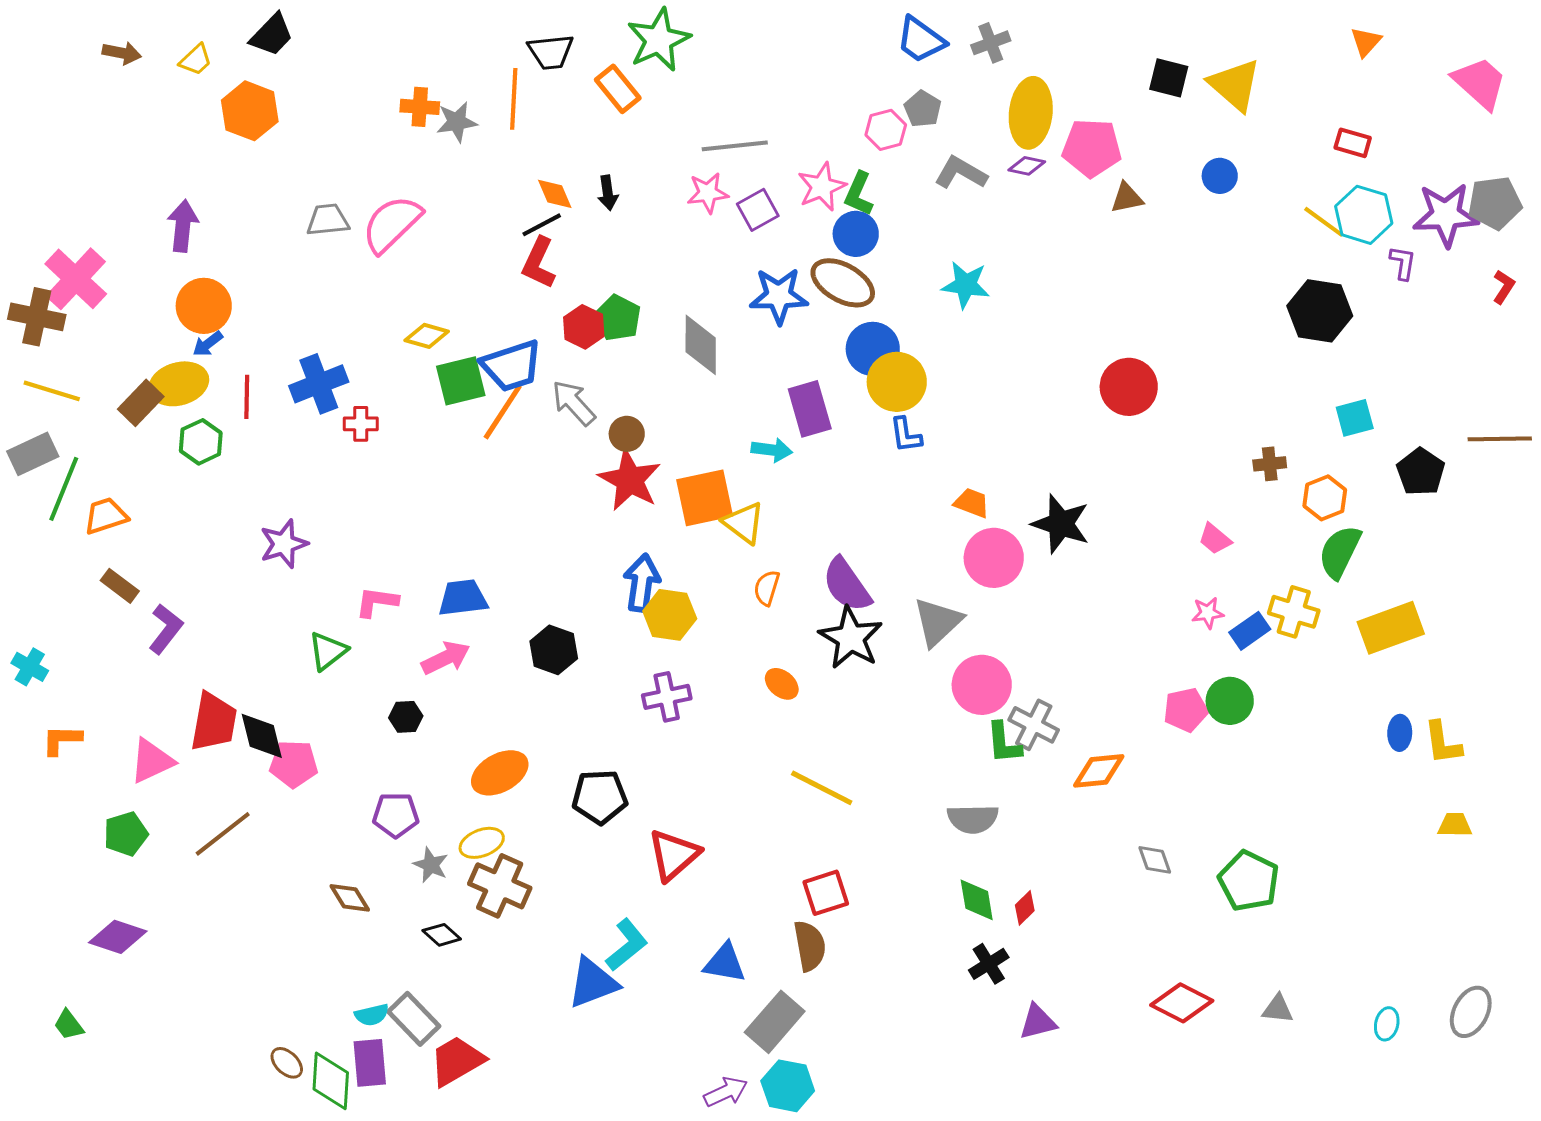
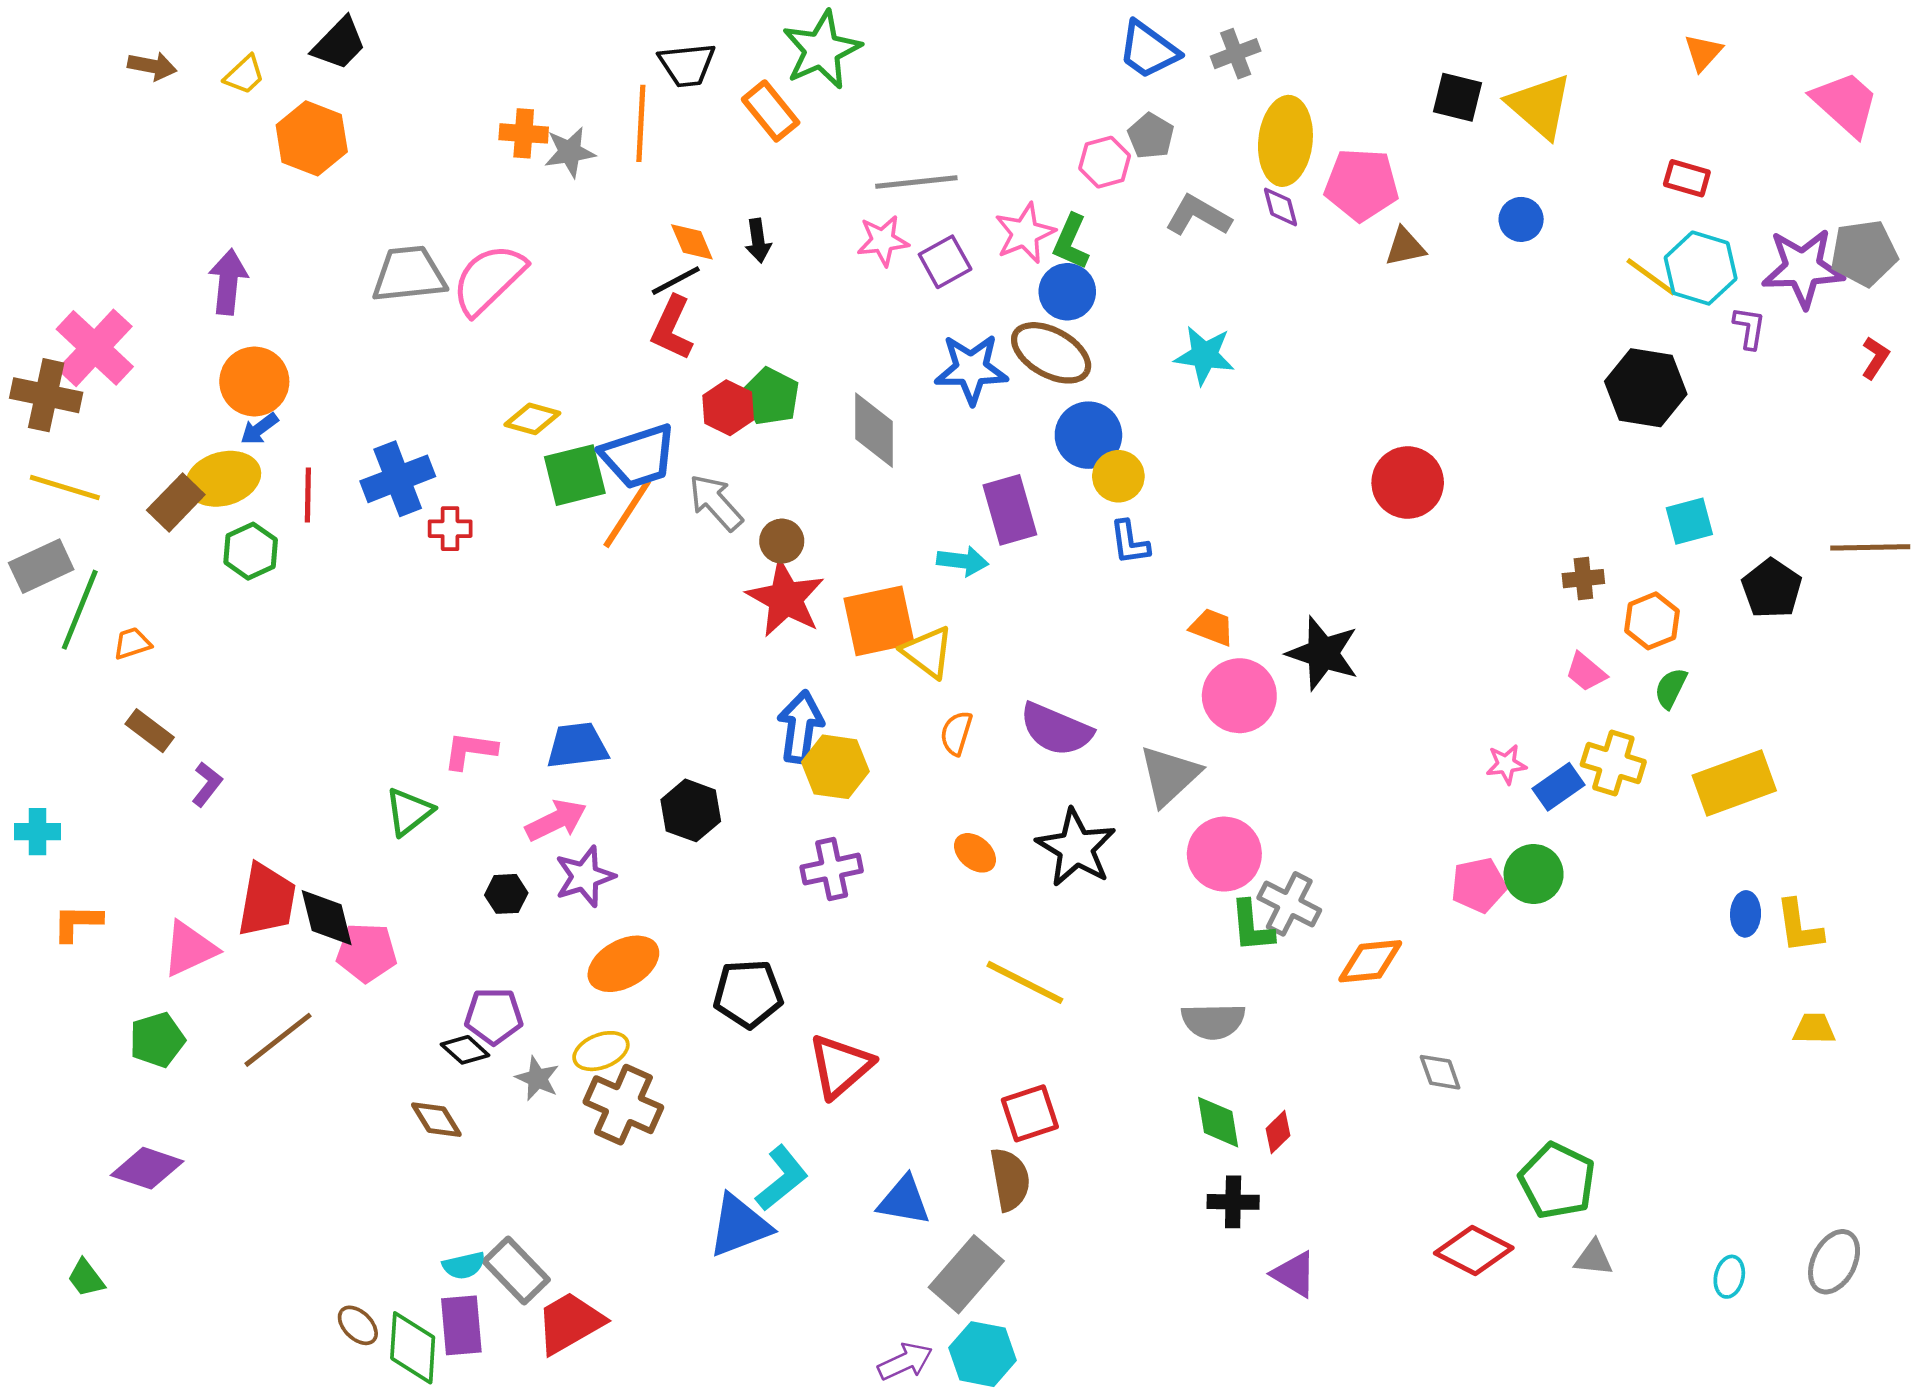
purple diamond: (1027, 166) -> (1280, 207), turned 63
gray trapezoid: (328, 220) -> (409, 274), size x1.4
yellow circle: (897, 382) -> (1118, 476), size x0.7
orange trapezoid: (106, 516) -> (132, 643), size x0.7
pink trapezoid: (1215, 539) -> (1586, 672), moved
purple star: (284, 544) -> (585, 876), moved
green semicircle: (1340, 552) -> (1671, 688), size x0.6
purple semicircle: (847, 585) -> (1056, 729), turned -32
purple L-shape: (166, 629) -> (207, 784), size x0.7
black star: (851, 638) -> (1076, 848), moved
cyan cross: (30, 667) -> (37, 832), turned -30
green pentagon: (1249, 881) -> (1557, 1181), moved
black diamond: (442, 935) -> (465, 1050), moved
black cross: (989, 964) -> (1233, 1202), turned 33
purple triangle: (1038, 1022) -> (1294, 1274), turned 45

